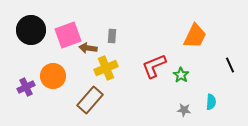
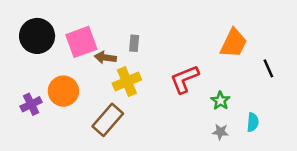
black line: (230, 65) -> (268, 68), moved
green star: (181, 75) -> (220, 101), moved

